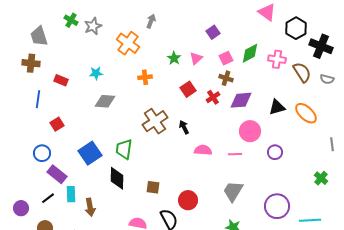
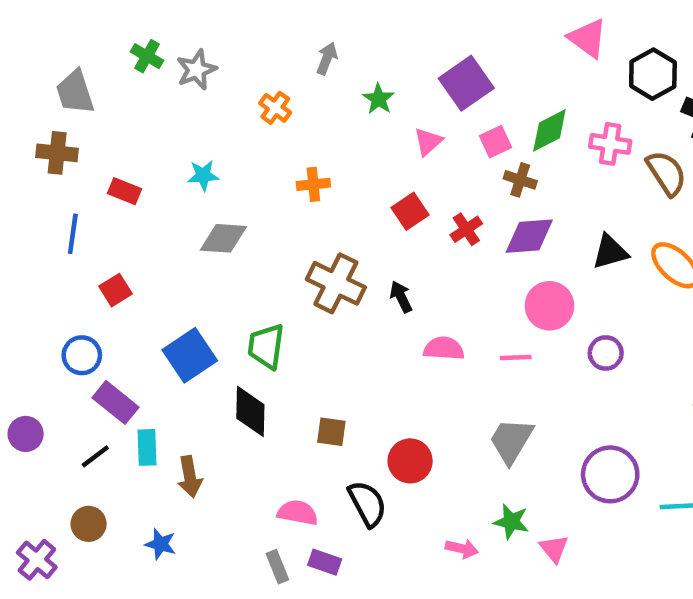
purple square: (213, 32) -> (466, 83), size x1.6
orange cross: (128, 43) -> (275, 108), size x0.6
green star: (174, 58) -> (379, 99), moved
brown cross: (226, 78) -> (520, 180), moved
brown cross: (155, 121) -> (336, 283), turned -30
purple circle: (21, 208) -> (26, 434), moved

